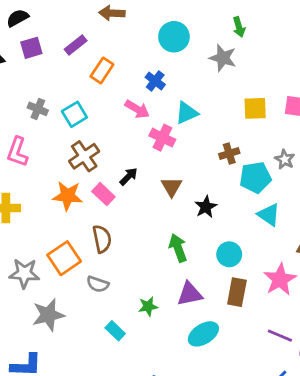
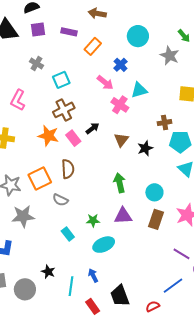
green arrow: (239, 27) -> (184, 36), turned -32
purple rectangle: (76, 45) -> (69, 32), turned 42
orange rectangle: (102, 70) -> (93, 46), moved
gray cross: (38, 109) -> (36, 63), moved
black star: (206, 207) -> (145, 148), moved
cyan ellipse: (203, 334) -> (104, 245), moved

